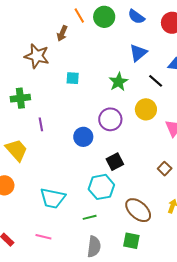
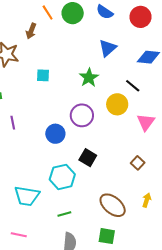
black line: (156, 81) -> (133, 86), moved
black square: (115, 162) -> (88, 158), turned -30
cyan hexagon: (101, 187) -> (62, 177), moved

